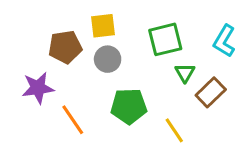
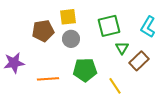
purple star: (38, 88) -> (14, 63), moved
orange line: (73, 120) -> (48, 79), turned -60

